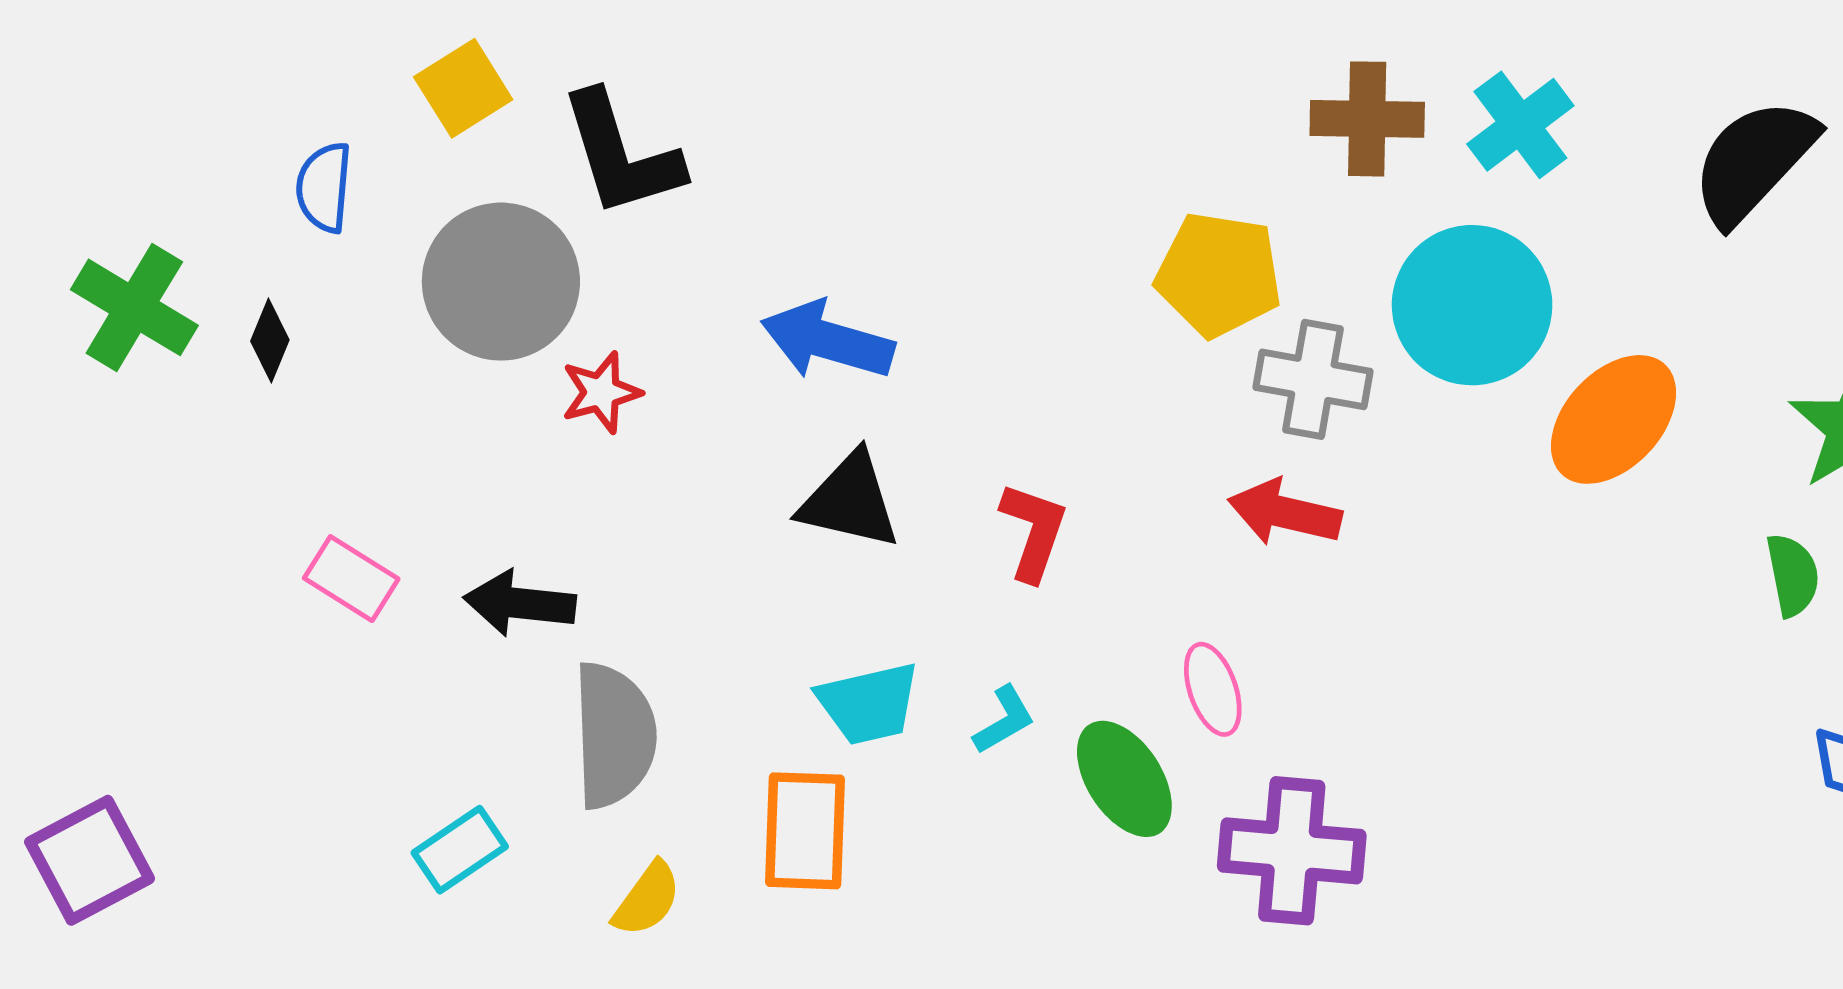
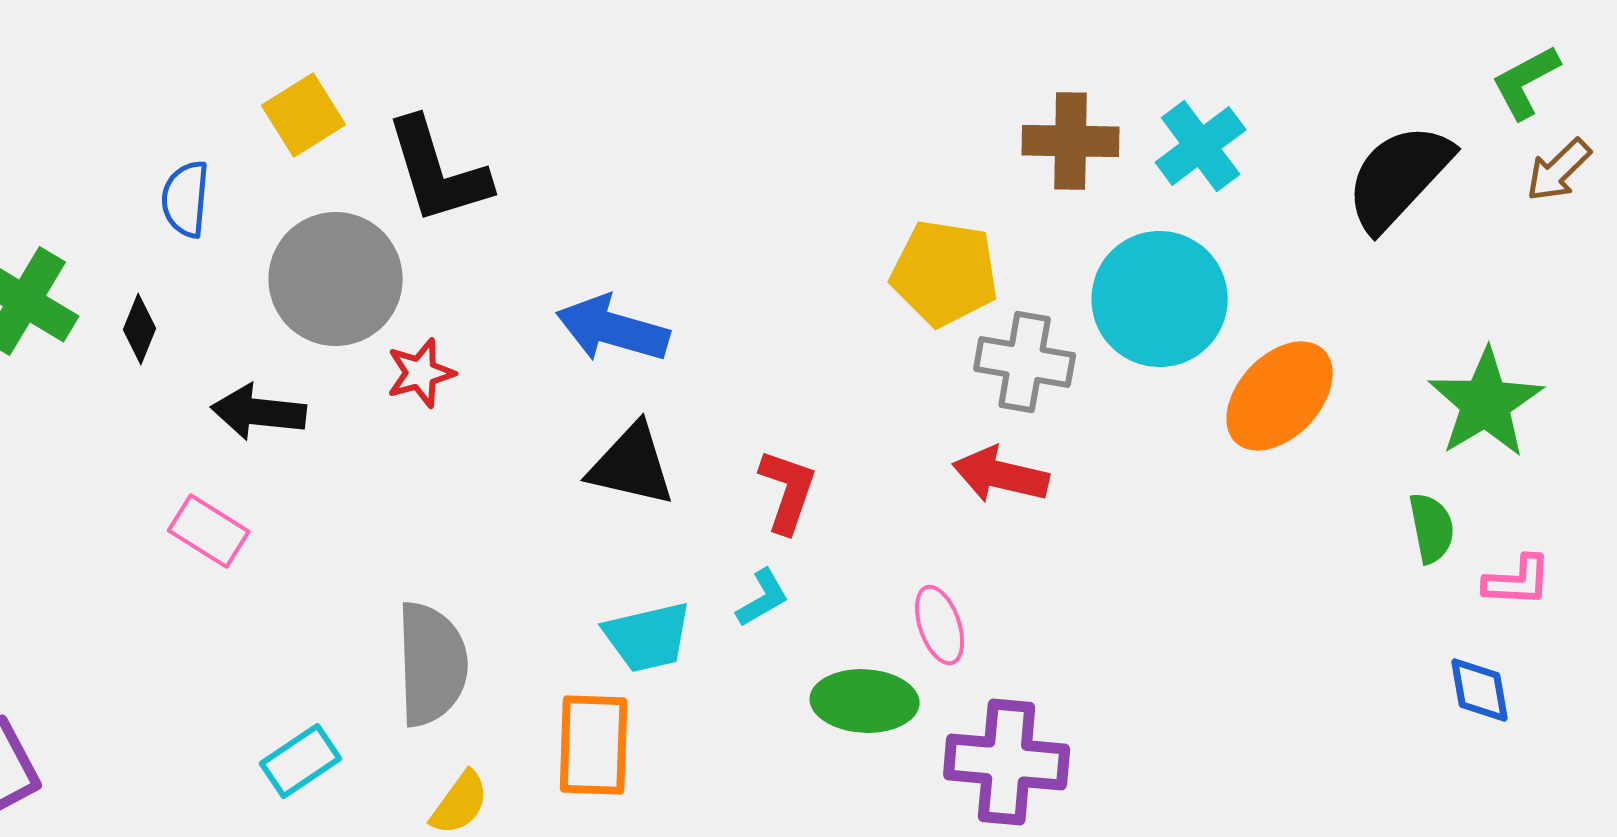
black arrow: (520, 603) -> (259, 412), moved
cyan L-shape: (1004, 720) -> (763, 598), moved
green ellipse: (1124, 779) -> (865, 701), turned -54

